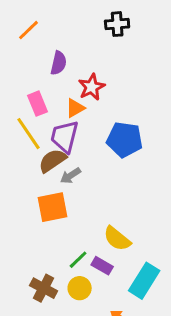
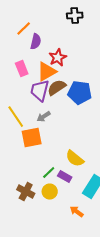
orange line: (29, 30) -> (24, 29), moved
orange triangle: (75, 108) -> (47, 72), size x1.5
yellow line: (29, 134) -> (16, 117), moved
brown semicircle: (53, 161) -> (57, 88), moved

